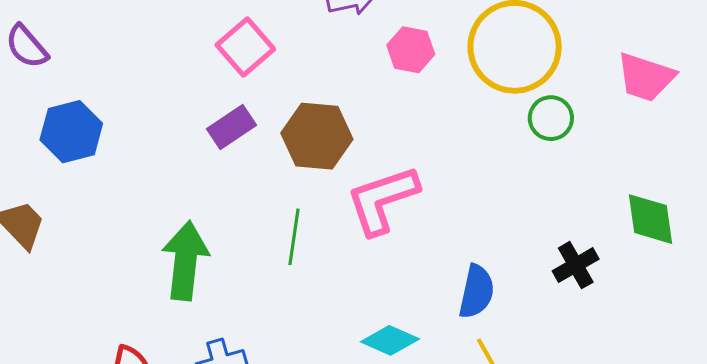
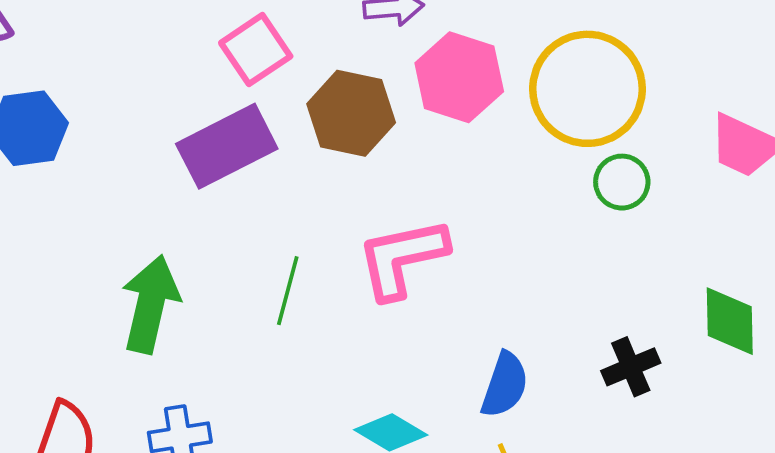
pink hexagon: (411, 50) -> (459, 77), size x1.5
purple rectangle: (231, 127) -> (227, 146), size x1.6
brown hexagon: (317, 136) -> (351, 113), moved

